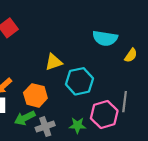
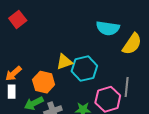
yellow semicircle: (131, 55) -> (132, 44), size x1.6
yellow triangle: (54, 62) -> (64, 62), moved

